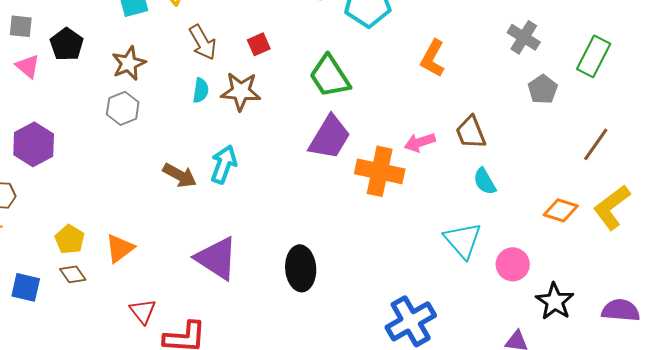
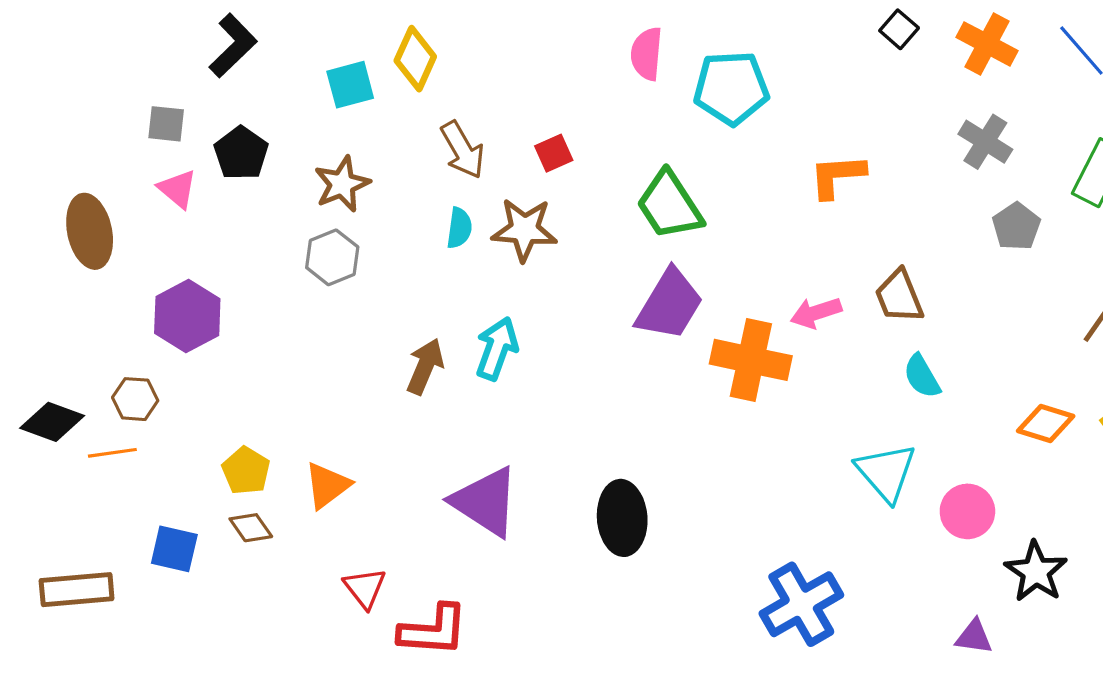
orange L-shape: (433, 58) -> (837, 176), turned 57
brown arrow: (180, 175) -> (425, 366), turned -96

